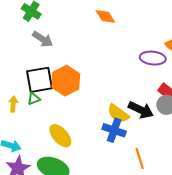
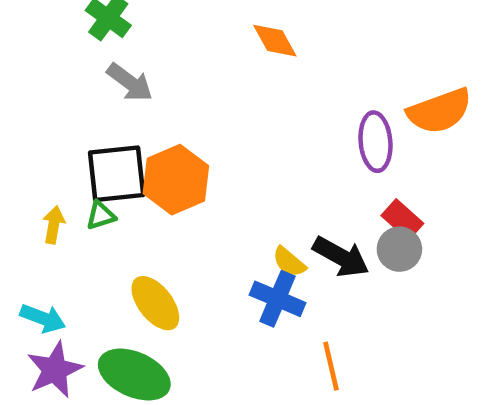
purple ellipse: (153, 58) -> (375, 142), turned 75
yellow semicircle: (118, 114) -> (289, 262), size x0.7

